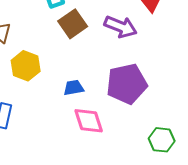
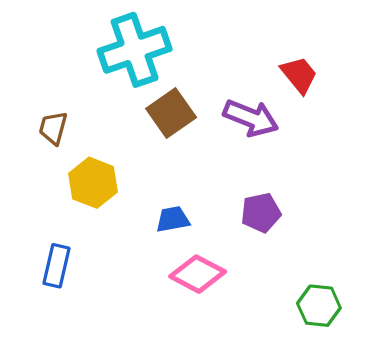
purple pentagon: (127, 84) -> (261, 213), size x0.6
pink diamond: (89, 121) -> (198, 274), turned -44

